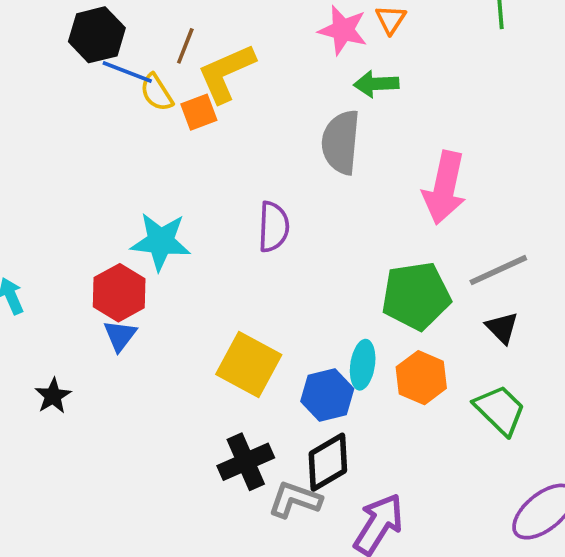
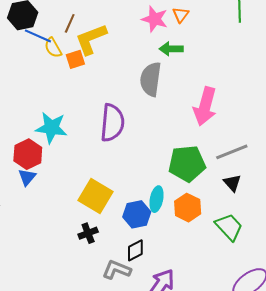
purple semicircle: (273, 227) -> (112, 123), size x1.4
black cross: (246, 462) -> (88, 233), moved, size x0.7
black diamond: (328, 462) -> (135, 250), size x0.7

